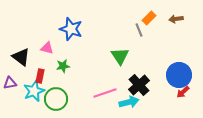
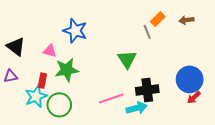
black triangle: (21, 57) -> (16, 47), moved
green star: (63, 66) -> (67, 70), size x1.6
purple triangle: (10, 83) -> (11, 76), moved
black cross: (139, 85) -> (147, 90), turned 35

